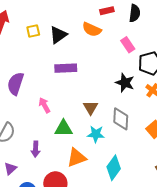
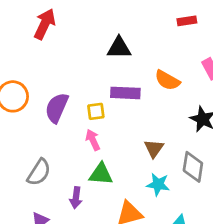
orange semicircle: (92, 29) -> (167, 80), moved
yellow square: (33, 31) -> (96, 111), moved
black triangle: (58, 35) -> (119, 48), turned 30
green triangle: (64, 128) -> (101, 174), moved

